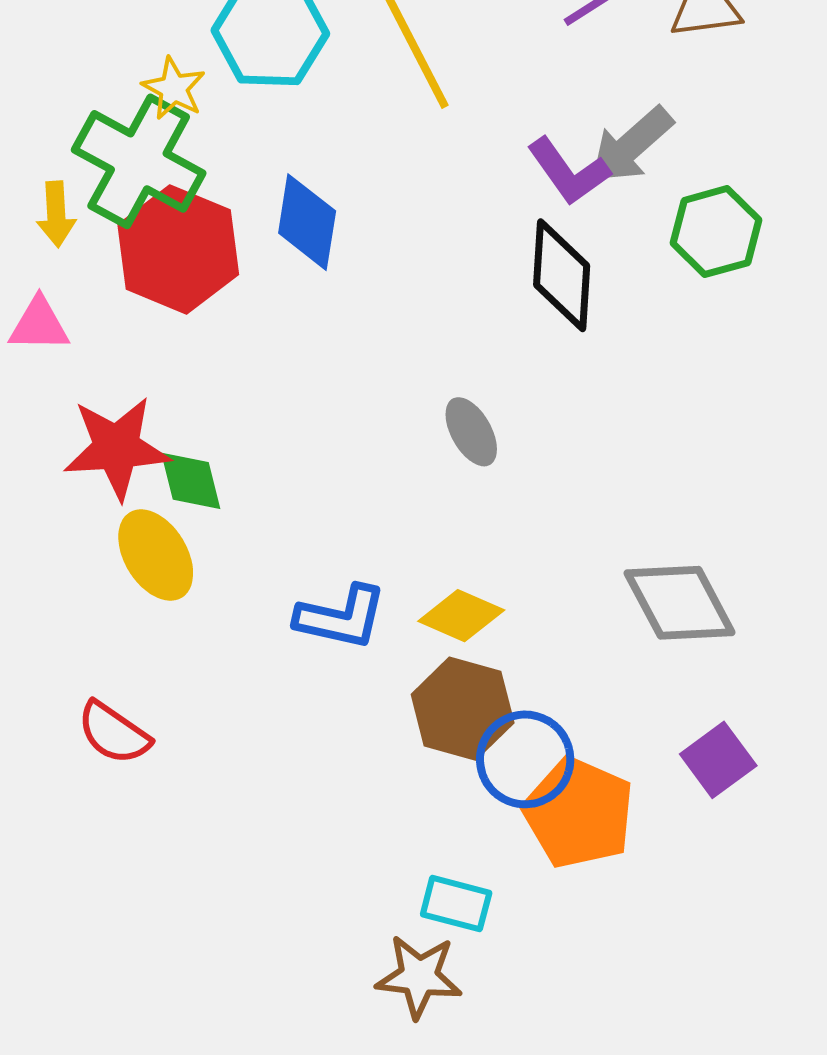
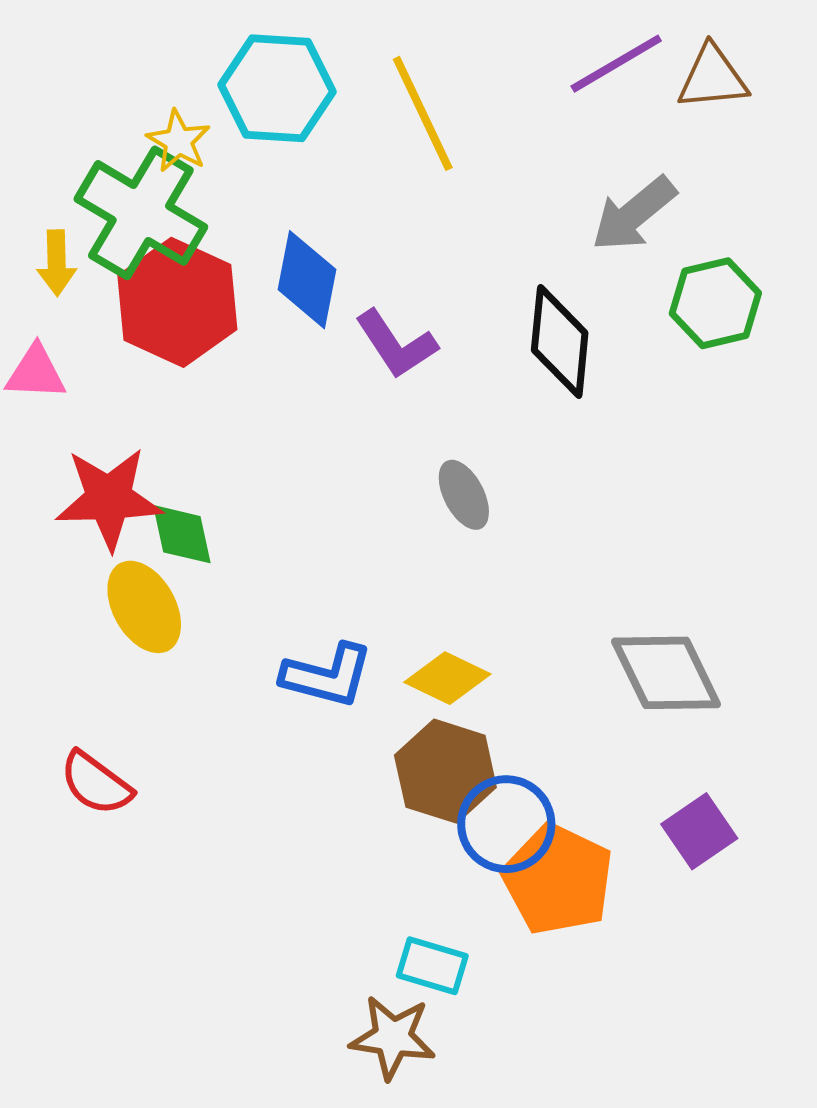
purple L-shape: (569, 171) -> (396, 344), moved

